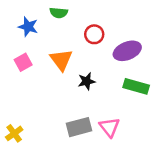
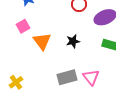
orange triangle: (61, 60) -> (42, 41), moved

